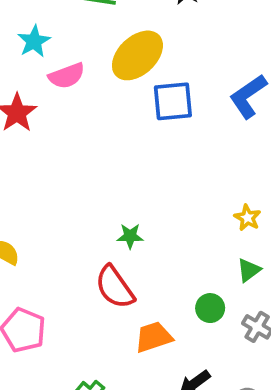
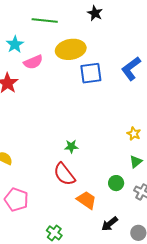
yellow ellipse: (137, 55) -> (71, 49), turned 36
orange trapezoid: (154, 337) -> (86, 200), turned 55

